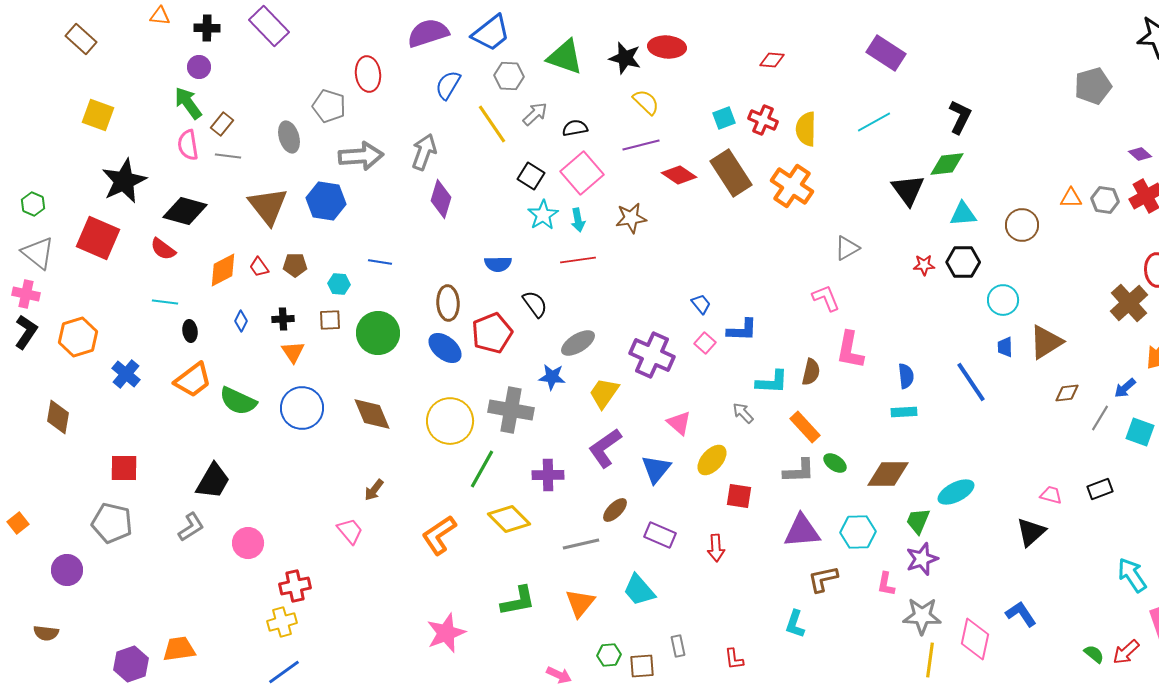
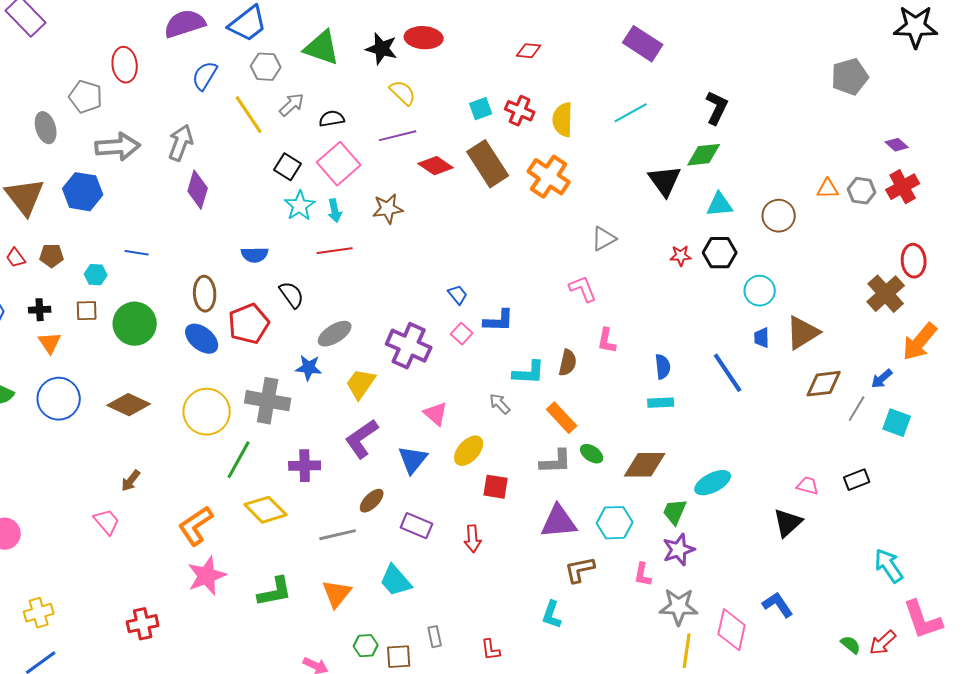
pink L-shape: (850, 350) -> (607, 341), size x0.7
brown diamond: (1067, 393) -> (824, 384), size x1.5
brown diamond: (372, 414) -> (129, 405), turned -42
red cross: (295, 586) -> (143, 624), moved
pink star: (446, 633) -> (207, 576), moved

